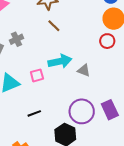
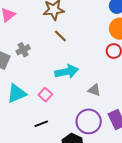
gray triangle: (84, 70) -> (94, 90), moved
pink square: (37, 75) -> (45, 95), moved, turned -32

